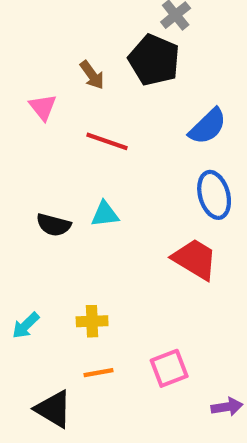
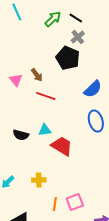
brown arrow: (92, 75) -> (37, 75), moved
red trapezoid: (195, 259) -> (62, 146), moved
orange line: (98, 373) -> (55, 204), moved, turned -72

